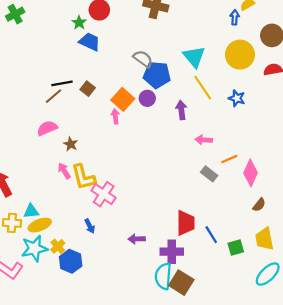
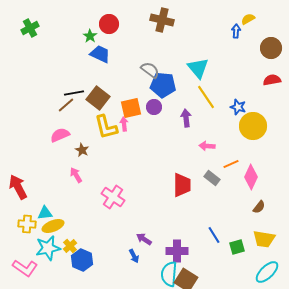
yellow circle: (240, 55) -> (253, 126), moved
brown square: (88, 89) -> (98, 98), size x1.6
orange square: (123, 99) -> (131, 108), turned 35
yellow L-shape: (83, 177) -> (106, 127), moved
red trapezoid: (186, 223) -> (182, 185), moved
blue arrow: (90, 226) -> (134, 256), moved
purple arrow: (137, 239) -> (144, 239), turned 35
yellow trapezoid: (264, 239) -> (264, 239), turned -70

